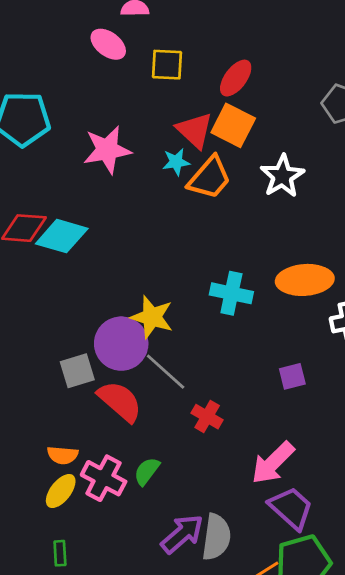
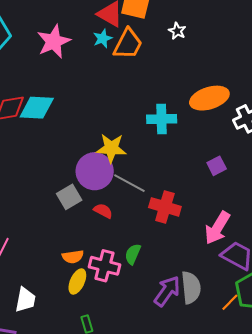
white star: (282, 176) -> (177, 31), size x0.6
red semicircle: (120, 401) -> (103, 211), size x0.6
red cross: (207, 417) -> (165, 207), size x1.4

